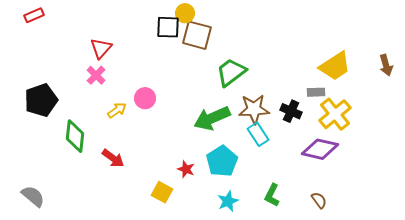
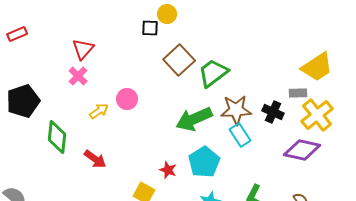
red rectangle: (34, 15) -> (17, 34), moved
black square: (168, 27) -> (150, 28), size x0.7
brown square: (197, 35) -> (179, 60), moved, turned 32

